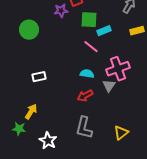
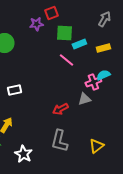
yellow rectangle: (137, 31) -> (103, 48), moved
pink cross: (118, 69) -> (93, 82), size x0.7
cyan semicircle: (87, 74) -> (103, 75), moved, turned -32
gray triangle: (109, 86) -> (84, 99), turned 40

